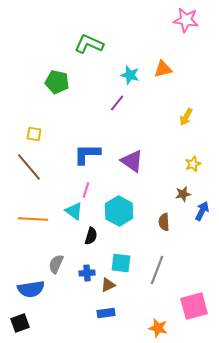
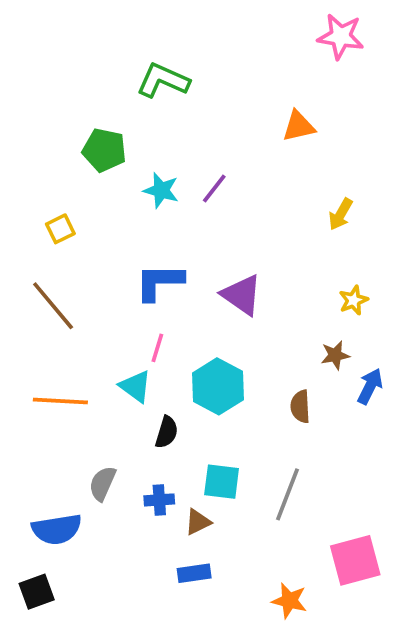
cyan star: (130, 75) -> (161, 190), moved
yellow square: (34, 134) -> (60, 229), moved, turned -35

